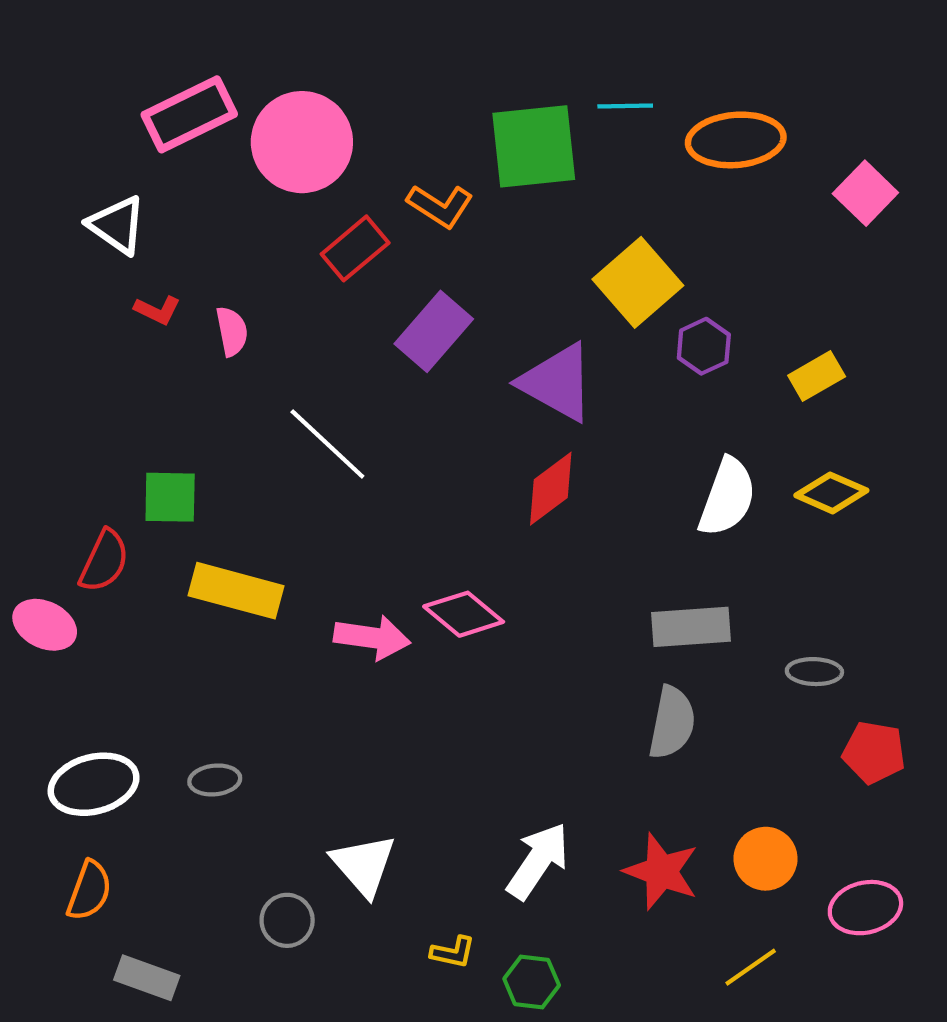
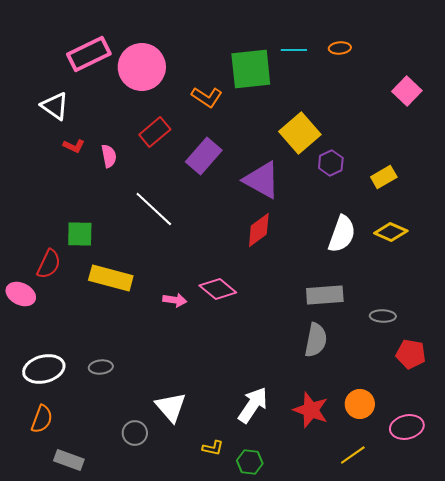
orange ellipse: (736, 140) -> (340, 48), moved, size x0.5
red rectangle: (355, 248) -> (155, 132), moved
pink arrow: (372, 638) -> (175, 300), size x0.7

